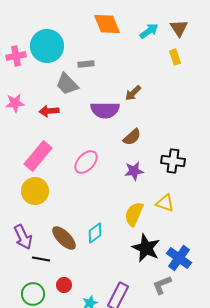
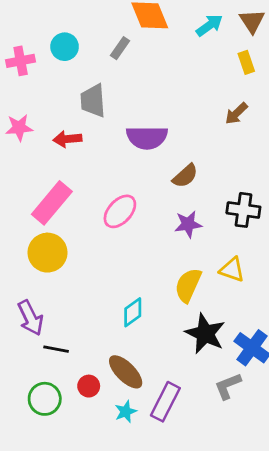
cyan circle: (47, 46) -> (65, 47), size x0.6
gray rectangle: (86, 64) -> (120, 48), moved, turned -49
gray trapezoid: (67, 84) -> (93, 101), turned 40
brown arrow: (133, 93) -> (236, 113), moved
brown ellipse: (64, 238) -> (126, 372), moved

